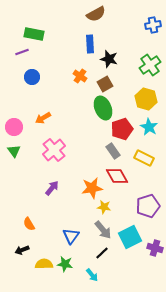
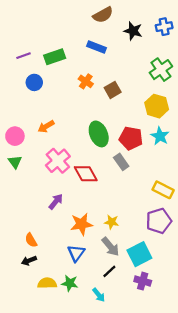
green rectangle: (34, 34) -> (55, 57), moved, turned -30
blue rectangle: (90, 44) -> (97, 47), turned -66
black star: (109, 59) -> (133, 31), moved
green ellipse: (103, 108) -> (99, 134), moved
red pentagon: (122, 129) -> (131, 138), turned 30
yellow rectangle: (144, 158) -> (163, 190), moved
red diamond: (117, 176) -> (86, 174), moved
orange star: (92, 188) -> (81, 224), moved
purple cross: (155, 248) -> (143, 281), moved
black arrow: (22, 250) -> (29, 261), moved

